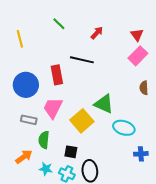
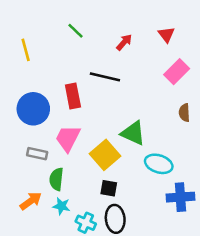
red triangle: (137, 35) -> (166, 35), moved
black square: (71, 152) -> (109, 188), moved
blue cross: (141, 154) -> (180, 197), size x1.5
cyan star: (46, 169) -> (61, 206), moved

